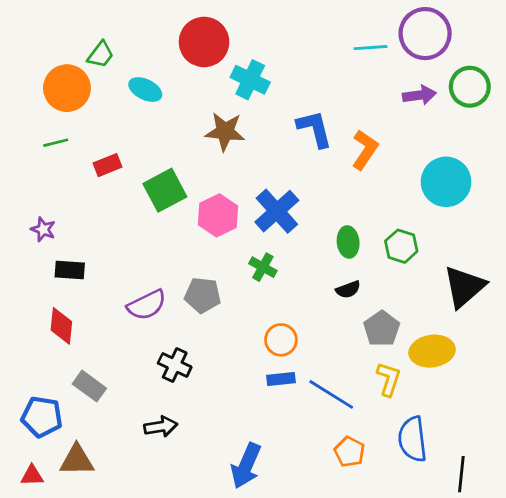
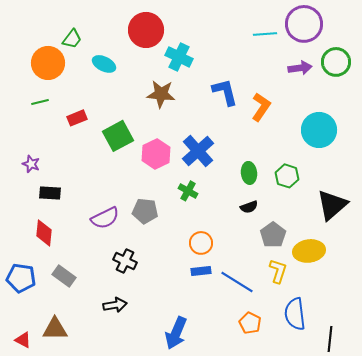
blue pentagon: (42, 417) -> (21, 278), moved
red triangle: (32, 476) -> (23, 340), turned 30

